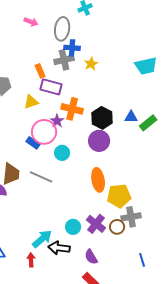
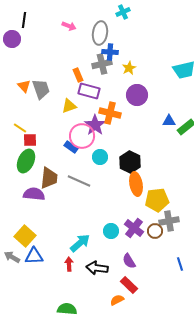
black hexagon: (102, 118) -> (130, 162), moved
purple star: (57, 121) -> (95, 125), size x1.5
purple circle: (99, 141) -> (137, 95), moved
black arrow: (59, 248) -> (97, 268), moved

